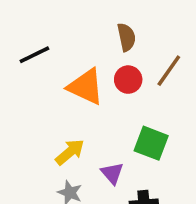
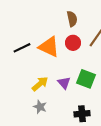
black line: (34, 55) -> (22, 48), moved
purple triangle: (112, 173) -> (64, 83), moved

